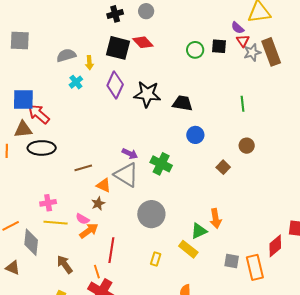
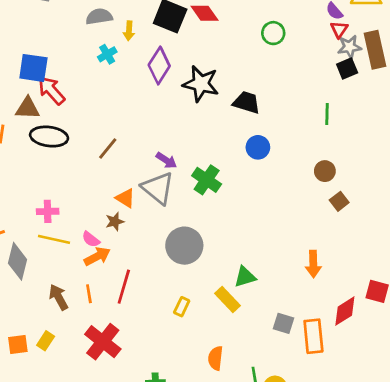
black square: (219, 46) -> (347, 68), moved, turned -35
brown square: (223, 167) -> (339, 201), moved
brown line: (83, 168) -> (108, 148), moved, turned -42
orange arrow: (216, 218) -> (313, 264), moved
orange line: (97, 272) -> (89, 294), moved

